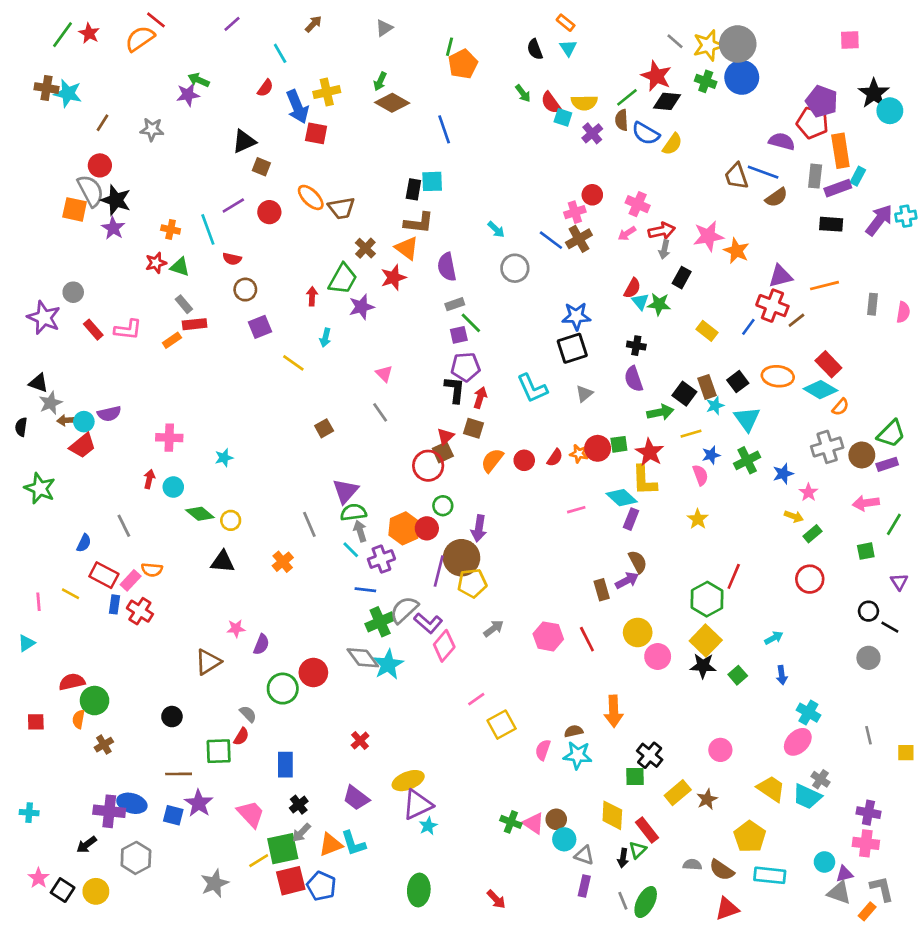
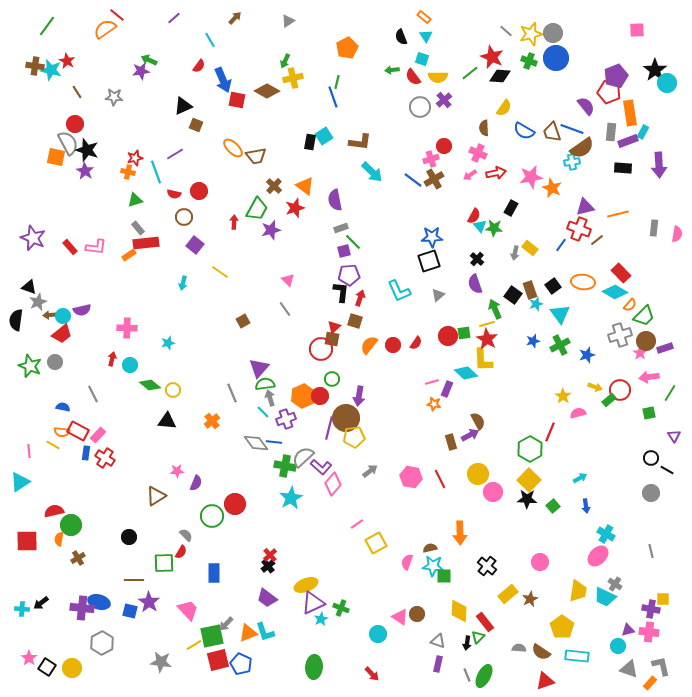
red star: (89, 33) -> (67, 61), moved
gray circle: (738, 44) -> (553, 33), size x0.7
green line: (449, 47) -> (337, 82), moved
yellow cross: (327, 92) -> (293, 78), moved
green arrow: (523, 93) -> (392, 70), turned 120
purple pentagon: (822, 101) -> (616, 76), turned 30
brown diamond: (392, 103) -> (267, 91), moved
cyan square: (563, 117) -> (422, 59), moved
brown semicircle: (622, 120) -> (484, 128), moved
brown line: (103, 123) -> (77, 92), turned -64
blue semicircle: (646, 133) -> (524, 131), moved
purple semicircle: (782, 141) -> (586, 106), turned 36
cyan square: (432, 181) -> (324, 136), turned -30
brown semicircle: (776, 197) -> (582, 148), size x1.4
red circle: (269, 212) -> (199, 191), moved
cyan cross: (906, 216) -> (572, 162), moved
purple arrow: (879, 220) -> (659, 165), turned 140
brown L-shape: (419, 223) -> (360, 142), moved
cyan arrow: (496, 229) -> (372, 172), size x1.6
gray arrow: (664, 249) -> (515, 253), moved
red star: (156, 263) -> (135, 158), moved
green triangle: (180, 267) -> (135, 200), turned -35
gray circle: (515, 268) -> (420, 107), moved
gray circle: (73, 292) -> (55, 362), moved
red rectangle: (195, 324) -> (146, 243), size x1.4
purple square: (260, 327) -> (195, 245), turned -30
cyan arrow: (325, 338) -> (183, 283), moved
black cross: (636, 346) -> (477, 259), turned 32
green arrow: (660, 412) -> (495, 309), turned -102
black semicircle: (21, 427) -> (16, 320), size x1.5
yellow line: (691, 434) -> (487, 324), moved
green trapezoid: (891, 434) -> (644, 316), moved
brown square: (443, 452) -> (332, 339), turned 35
orange star: (579, 454) -> (434, 404), moved
pink semicircle: (700, 475) -> (578, 413), moved, turned -84
pink star: (808, 492) -> (640, 353), moved
purple rectangle: (631, 519) -> (447, 389), moved
yellow star: (698, 519) -> (563, 396), moved
blue semicircle: (84, 543) -> (63, 407), turned -104
orange semicircle: (152, 570) -> (62, 432), moved
red circle: (810, 579) -> (620, 390), moved
green cross: (380, 622) -> (285, 466), turned 35
cyan triangle: (26, 643) -> (20, 482), size x1.5
gray diamond: (363, 658) -> (256, 443), moved
red square: (36, 722) -> (27, 541), size x1.6
yellow square: (906, 753) -> (663, 599), moved
green square: (635, 777) -> (444, 576), moved
yellow trapezoid: (771, 789) -> (578, 591), turned 65
black cross: (299, 805) -> (268, 566), moved
green cross: (511, 822) -> (341, 608), moved
cyan circle: (564, 839) -> (378, 634), moved
black arrow: (87, 845) -> (41, 603), moved
purple triangle: (844, 874) -> (628, 630), moved
gray star: (215, 883) -> (161, 662), turned 30

